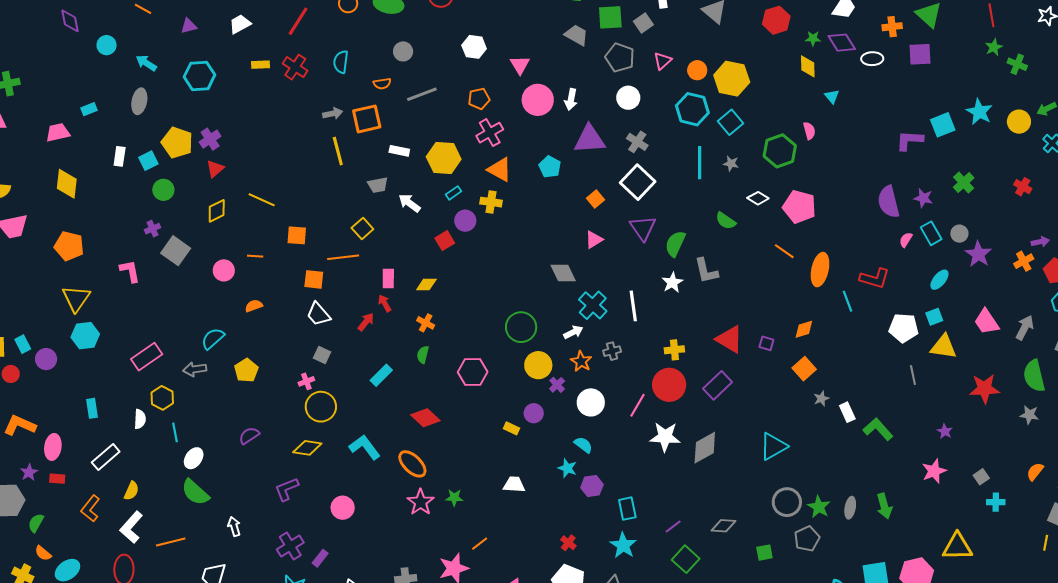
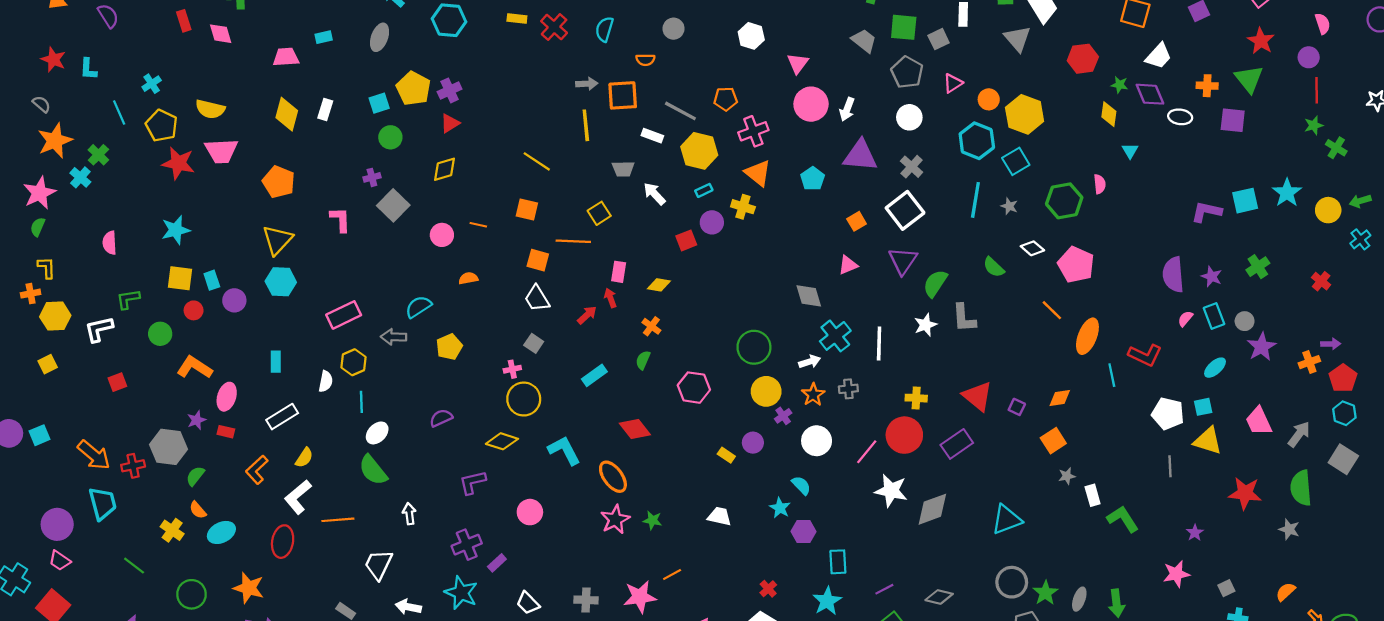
gray line: (422, 94) -> (680, 111), moved, turned 40
orange pentagon: (479, 99) -> (726, 99), moved
white rectangle: (120, 156) -> (325, 110), moved
yellow line: (262, 200) -> (537, 161), moved

